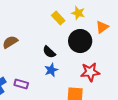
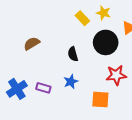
black semicircle: (49, 52) -> (73, 54), turned 32
blue star: (51, 70) -> (71, 82), moved

